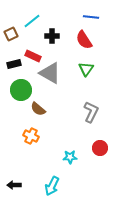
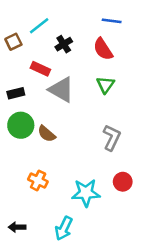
black cross: (52, 36) -> (64, 44), turned -32
black rectangle: (14, 64) -> (16, 93), moved
green circle: (21, 90) -> (21, 125), moved
orange cross: (31, 136) -> (38, 180), moved
cyan star: (70, 157) -> (86, 193), size x1.6

